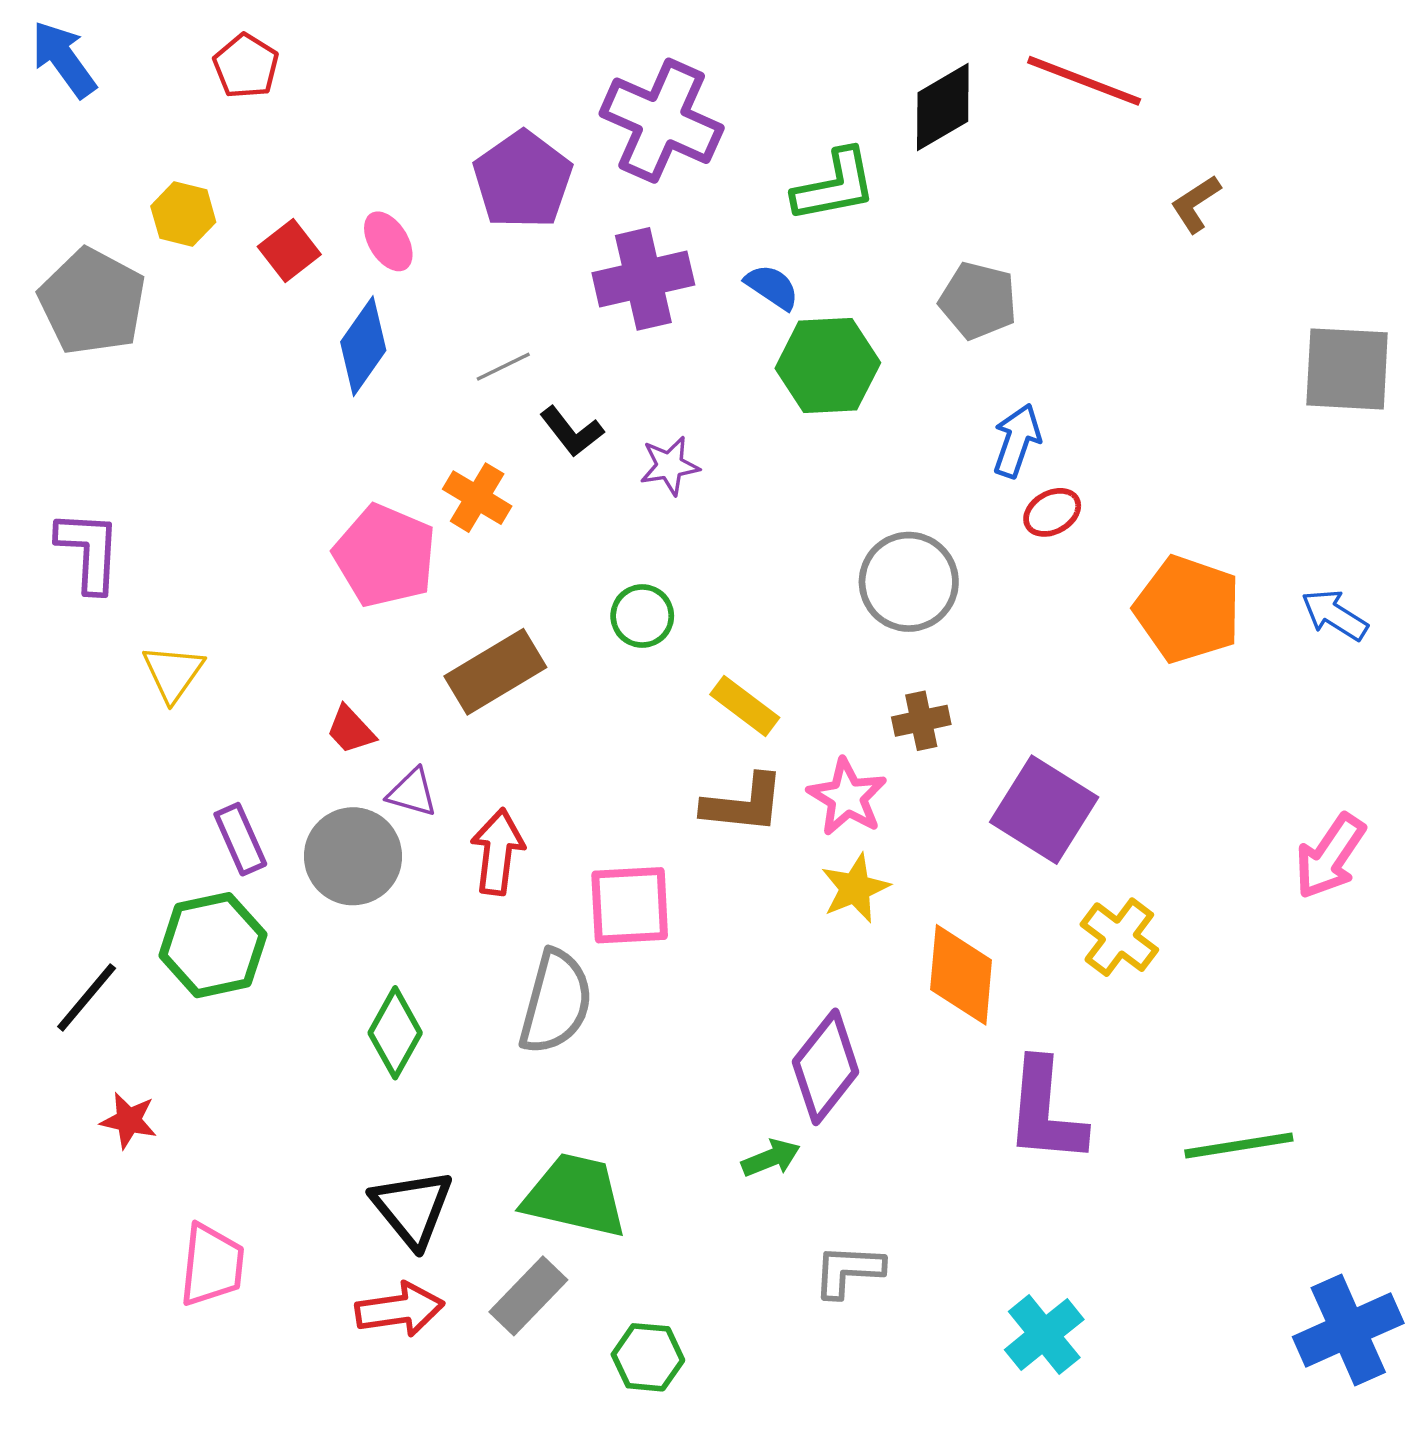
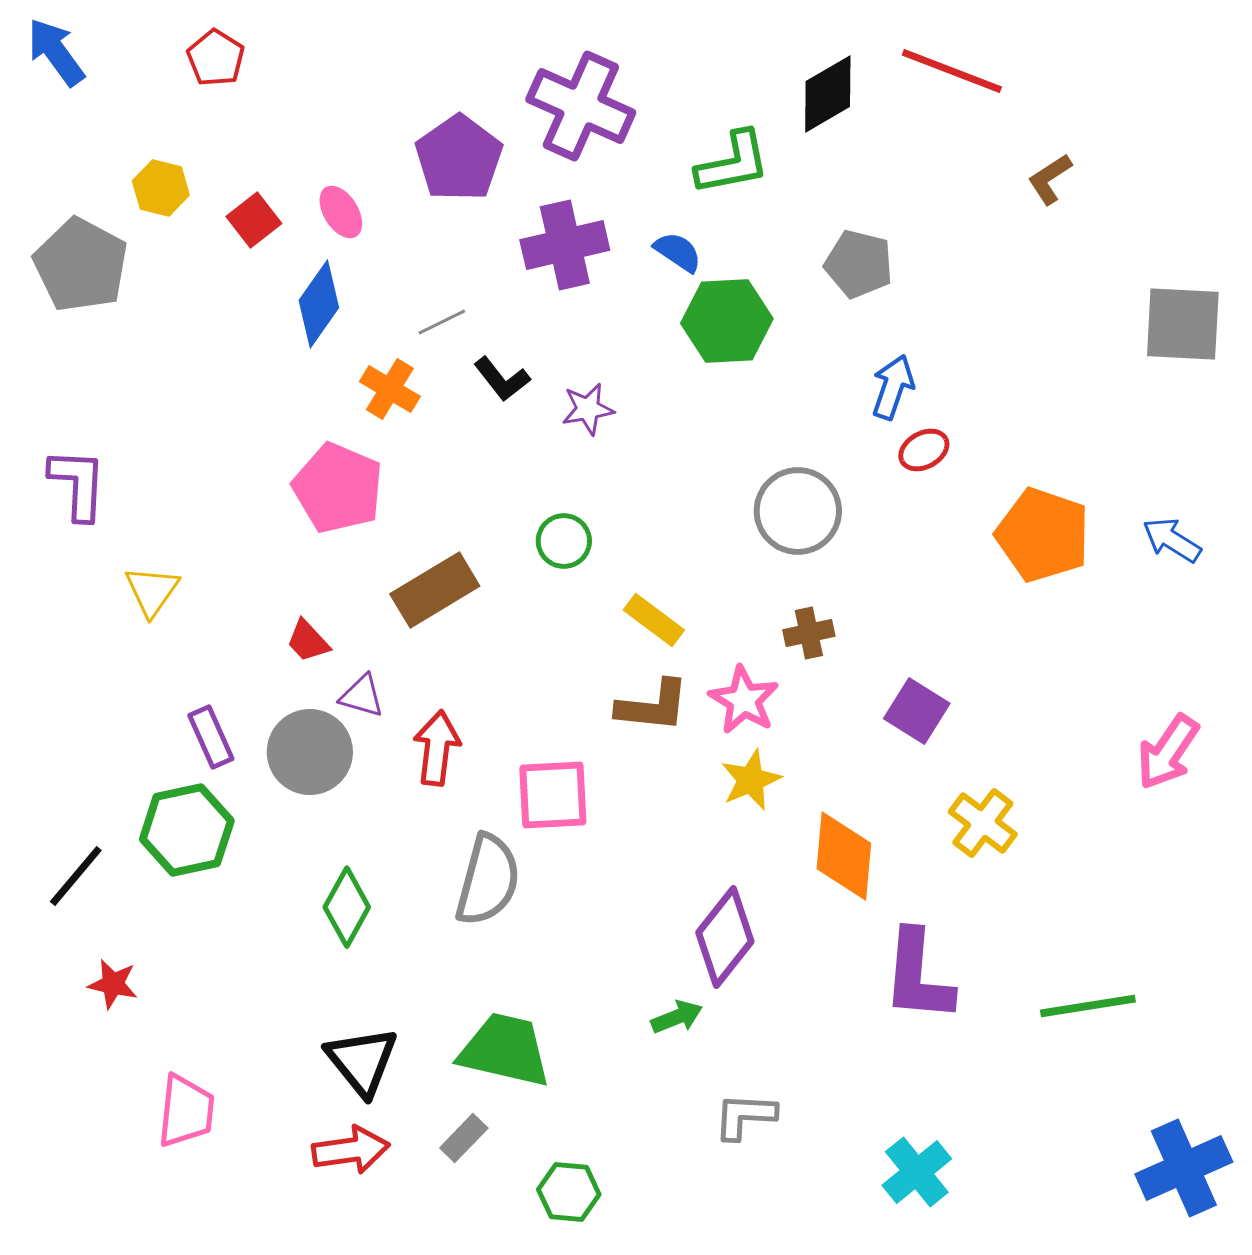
orange cross: (477, 498) -> (390, 389), moved
purple square: (1044, 810) -> (917, 711), size x0.7
gray rectangle: (528, 1296) -> (464, 1138), size x0.7

